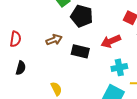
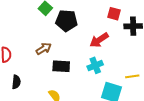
black rectangle: (80, 51) -> (61, 66), moved
cyan cross: (119, 67) -> (95, 65), moved

